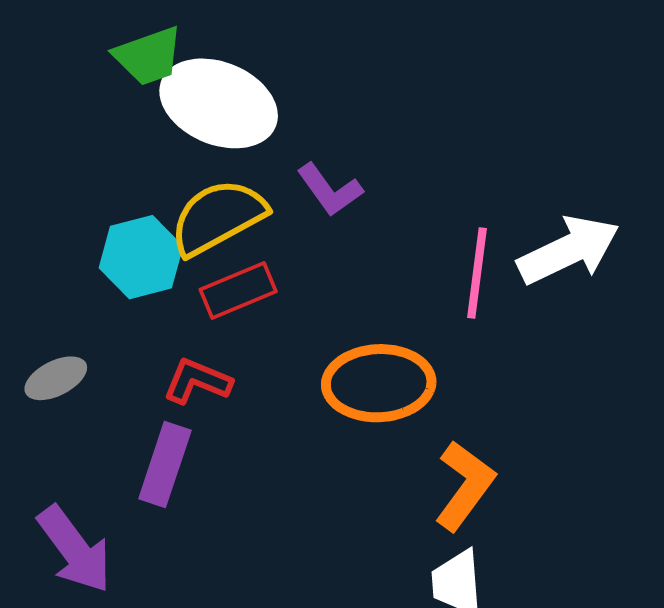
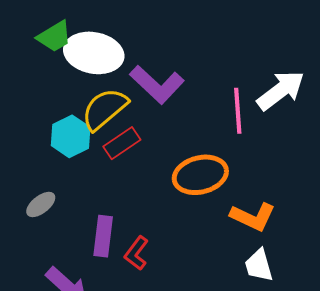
purple L-shape: (330, 190) -> (157, 84), size x1.6
red L-shape: (197, 381) -> (136, 253), moved, turned -64
orange L-shape: (465, 486) -> (253, 217), turned 90

